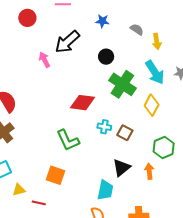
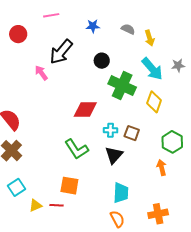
black triangle: (121, 168) -> (114, 155), moved
red line: (39, 203) -> (56, 205), moved

